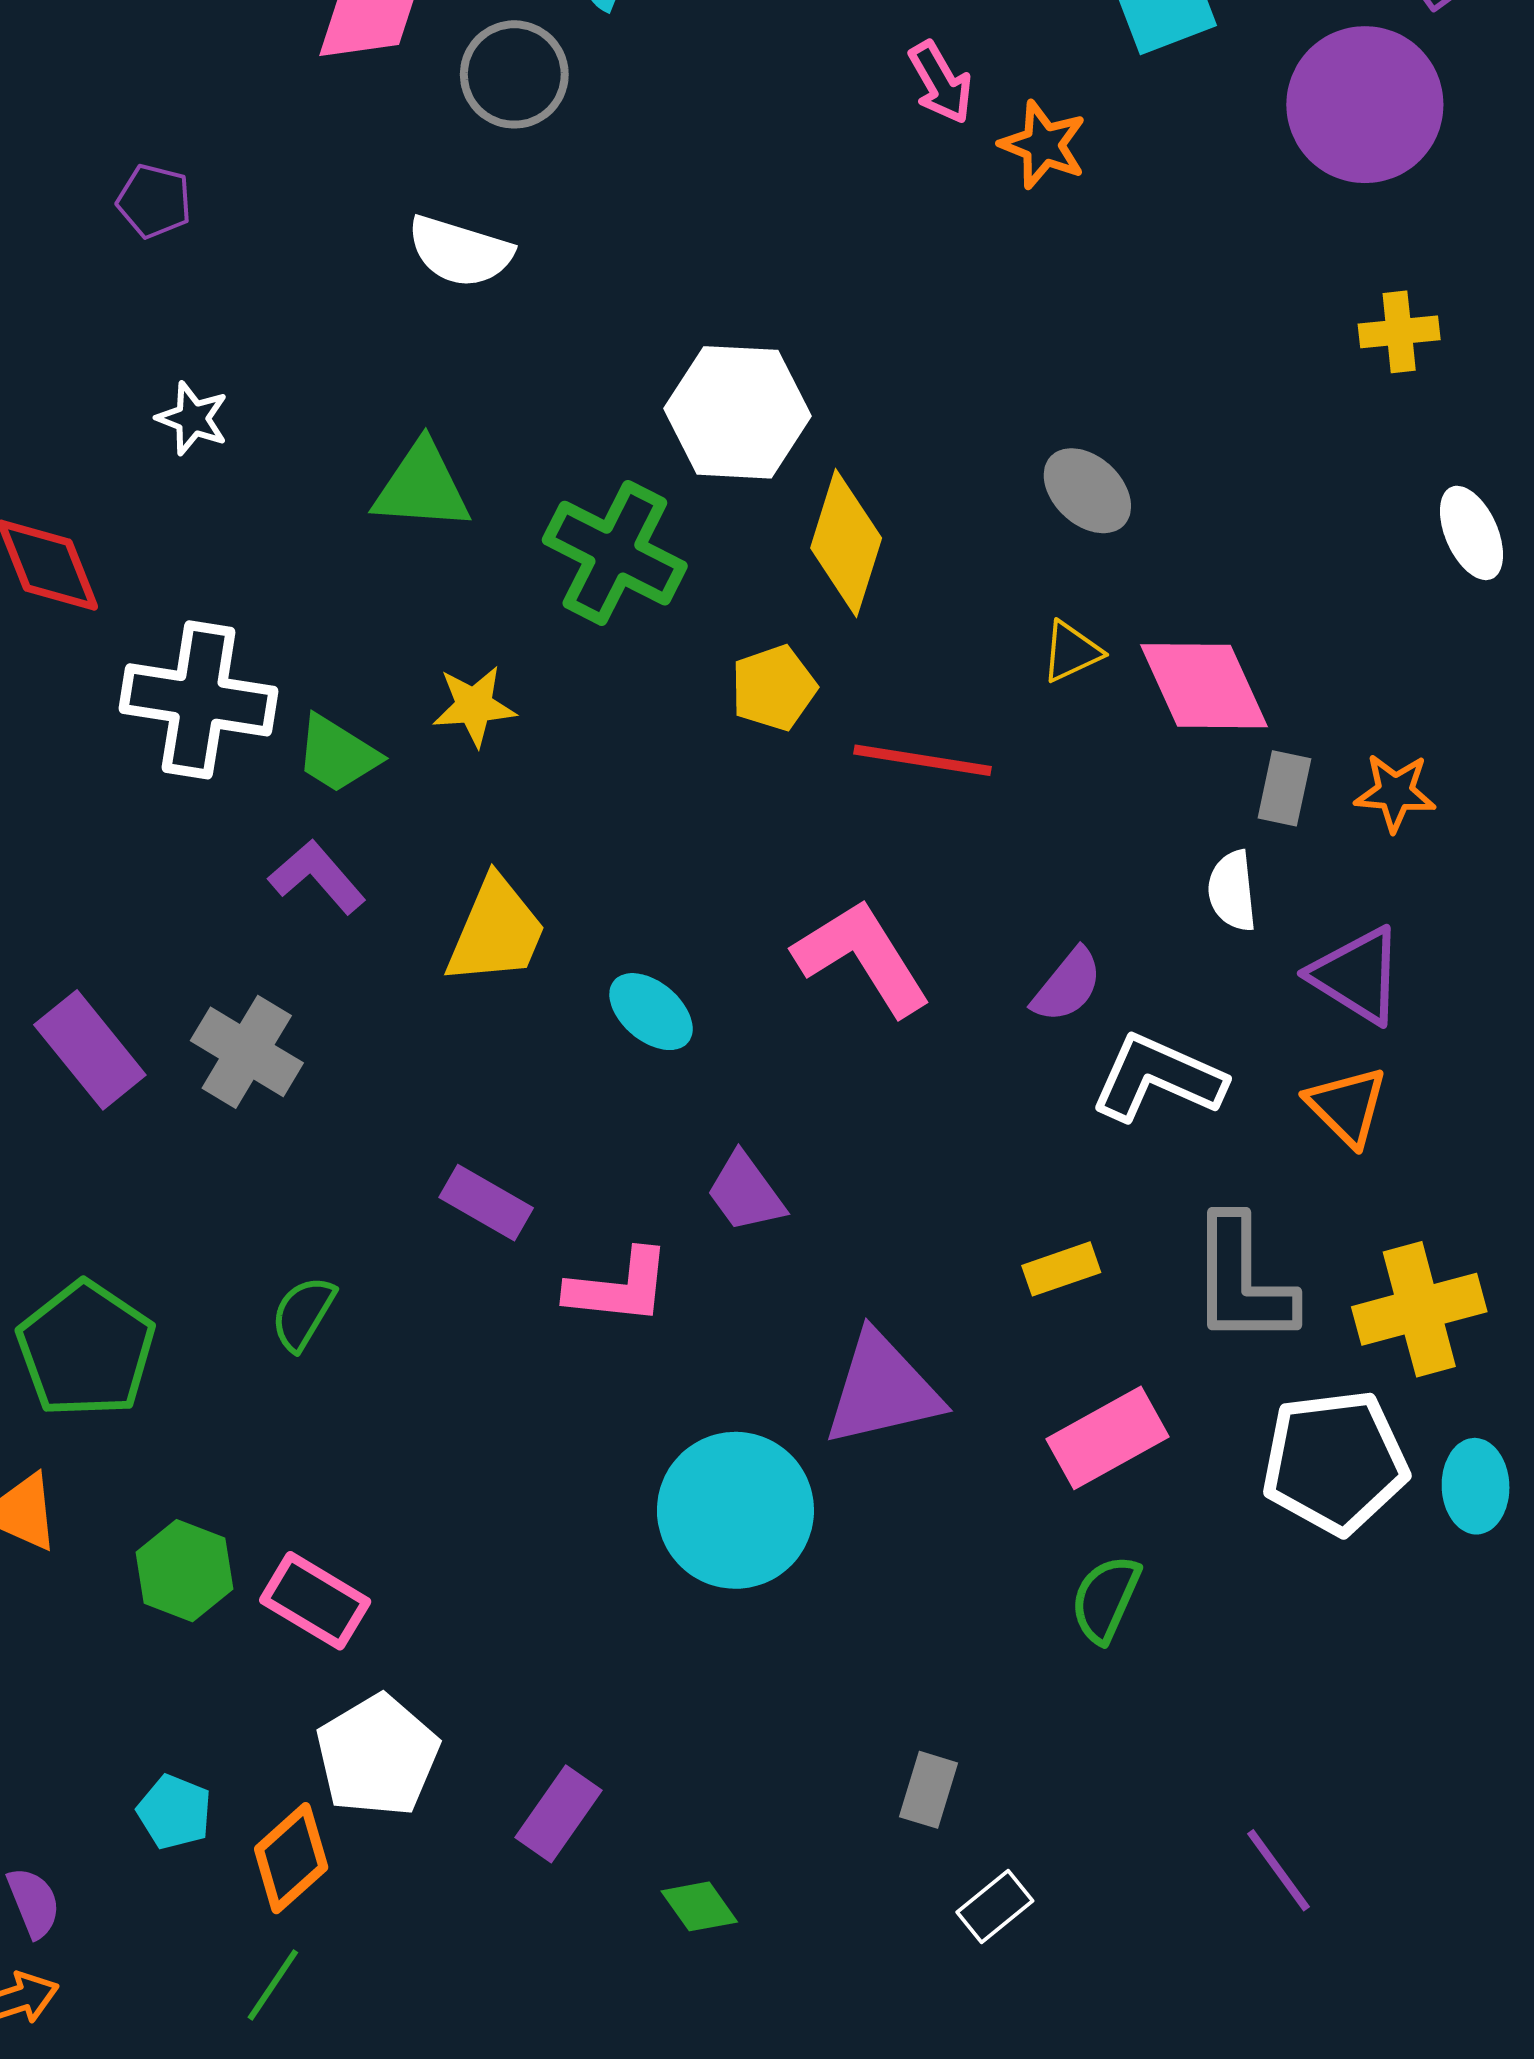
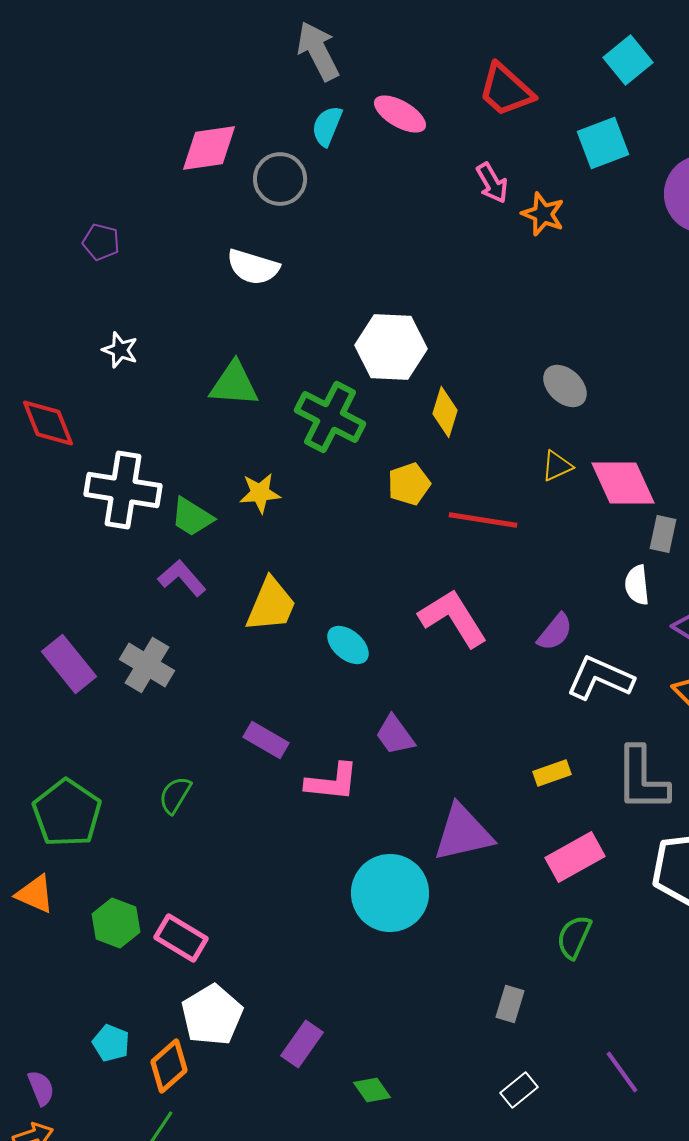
yellow diamond: (846, 543) -> (445, 412), size x0.7
gray rectangle: (929, 1790) -> (510, 1004), moved
purple line: (1278, 1870) -> (622, 1072), moved

